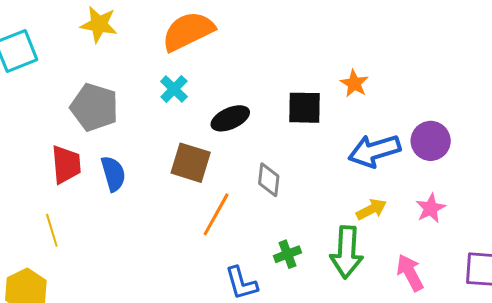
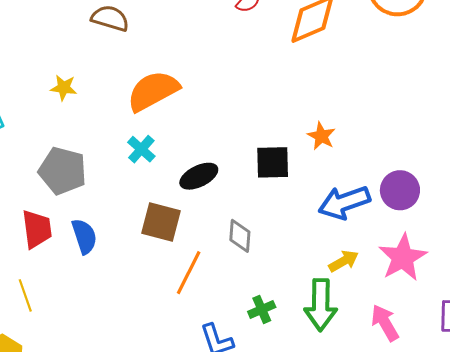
yellow star: (99, 24) -> (64, 88), size x0.7
pink star: (431, 208) -> (403, 258), size x1.6

